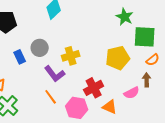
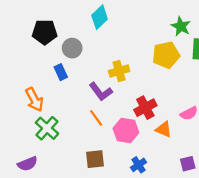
gray circle: (40, 48) -> (72, 48), moved
yellow pentagon: (118, 58) -> (166, 55), moved

